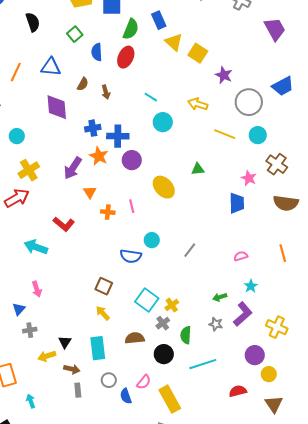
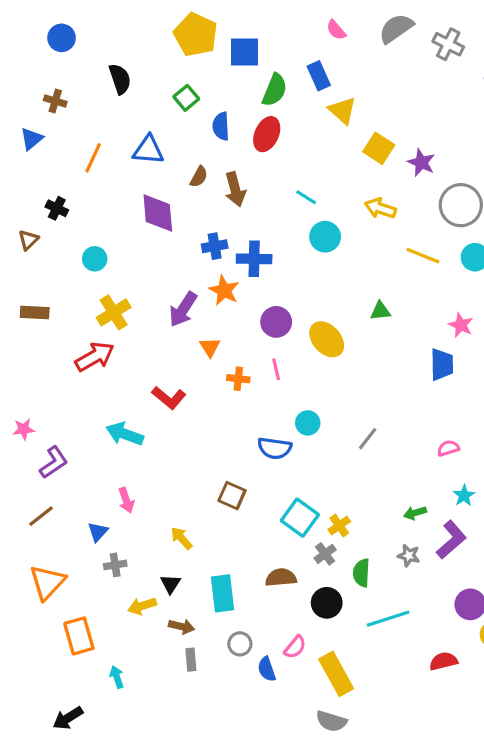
yellow square: (198, 53) -> (379, 148), moved
brown arrow: (106, 92) -> (235, 189), size x1.5
purple circle: (132, 160) -> (276, 322), moved
yellow arrow: (103, 313) -> (181, 538), moved

